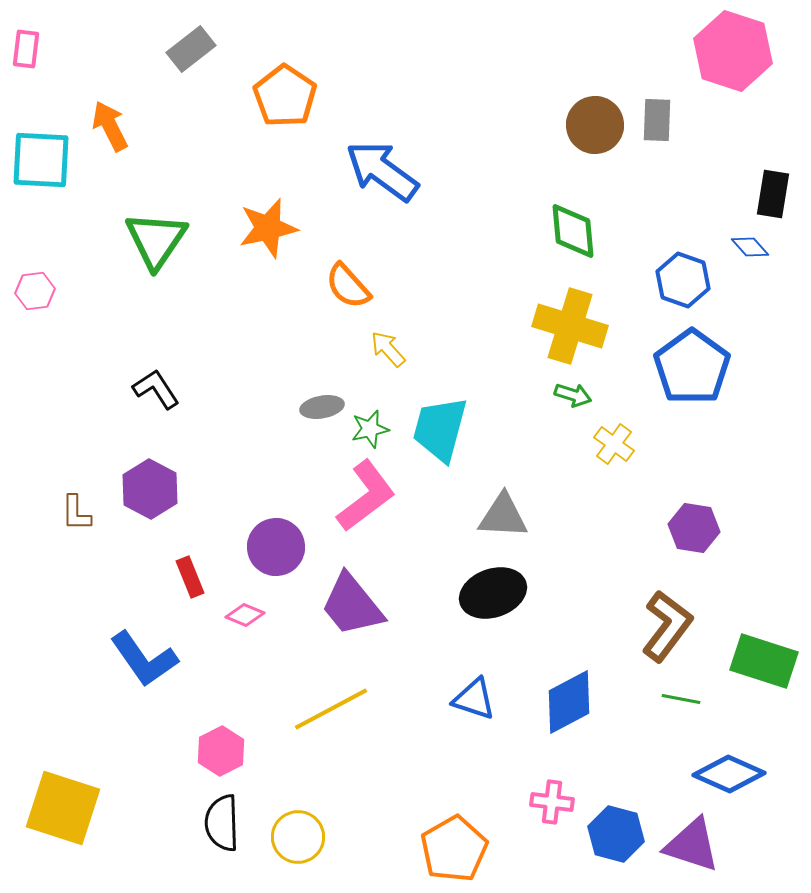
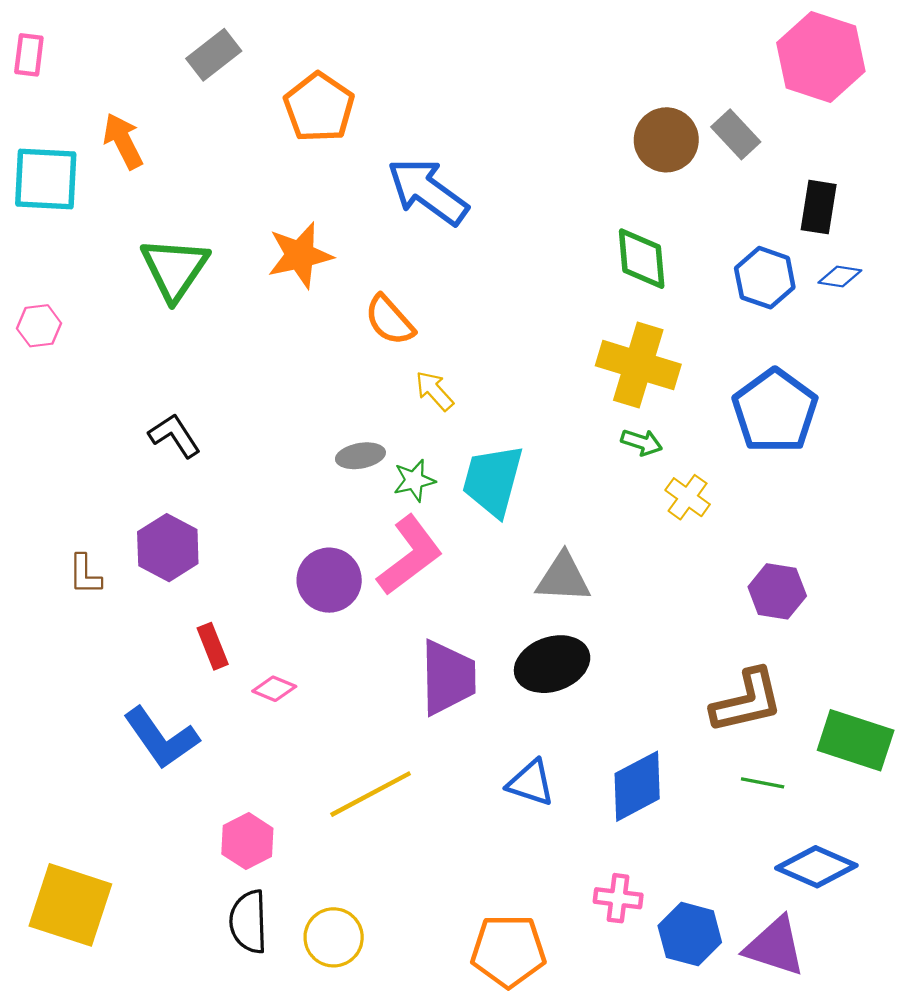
gray rectangle: (657, 120) -> (736, 134), turned -45
black rectangle: (773, 194) -> (819, 207), moved
blue diamond: (750, 247) -> (840, 277), turned -39
blue hexagon: (683, 280) -> (765, 278), moved
purple circle: (276, 547) -> (329, 580), moved
purple trapezoid: (352, 605) -> (448, 678), moved, turned -142
brown L-shape: (667, 626) -> (747, 701), turned 40
orange pentagon: (454, 849) -> (508, 951), turned 30

